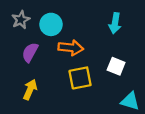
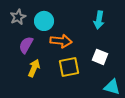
yellow arrow: (30, 90) -> (34, 68), moved

